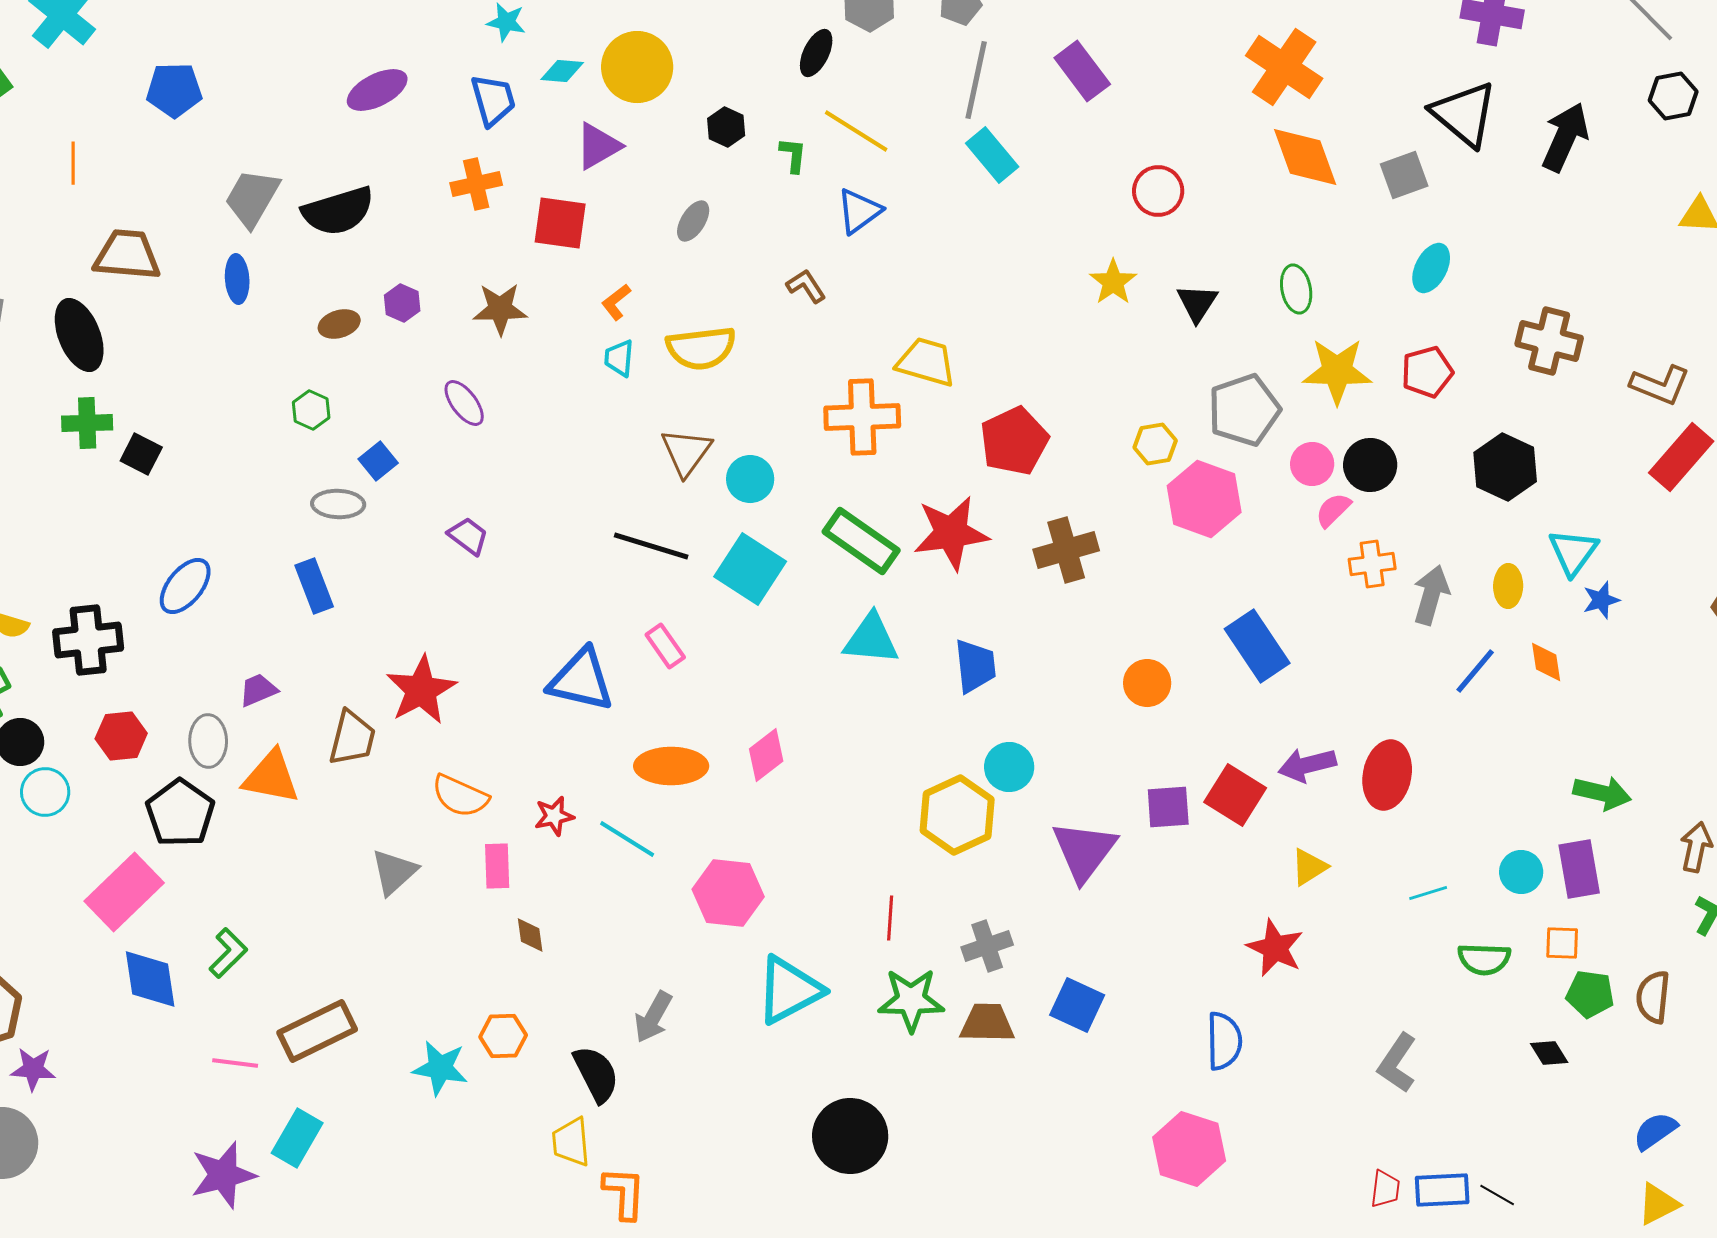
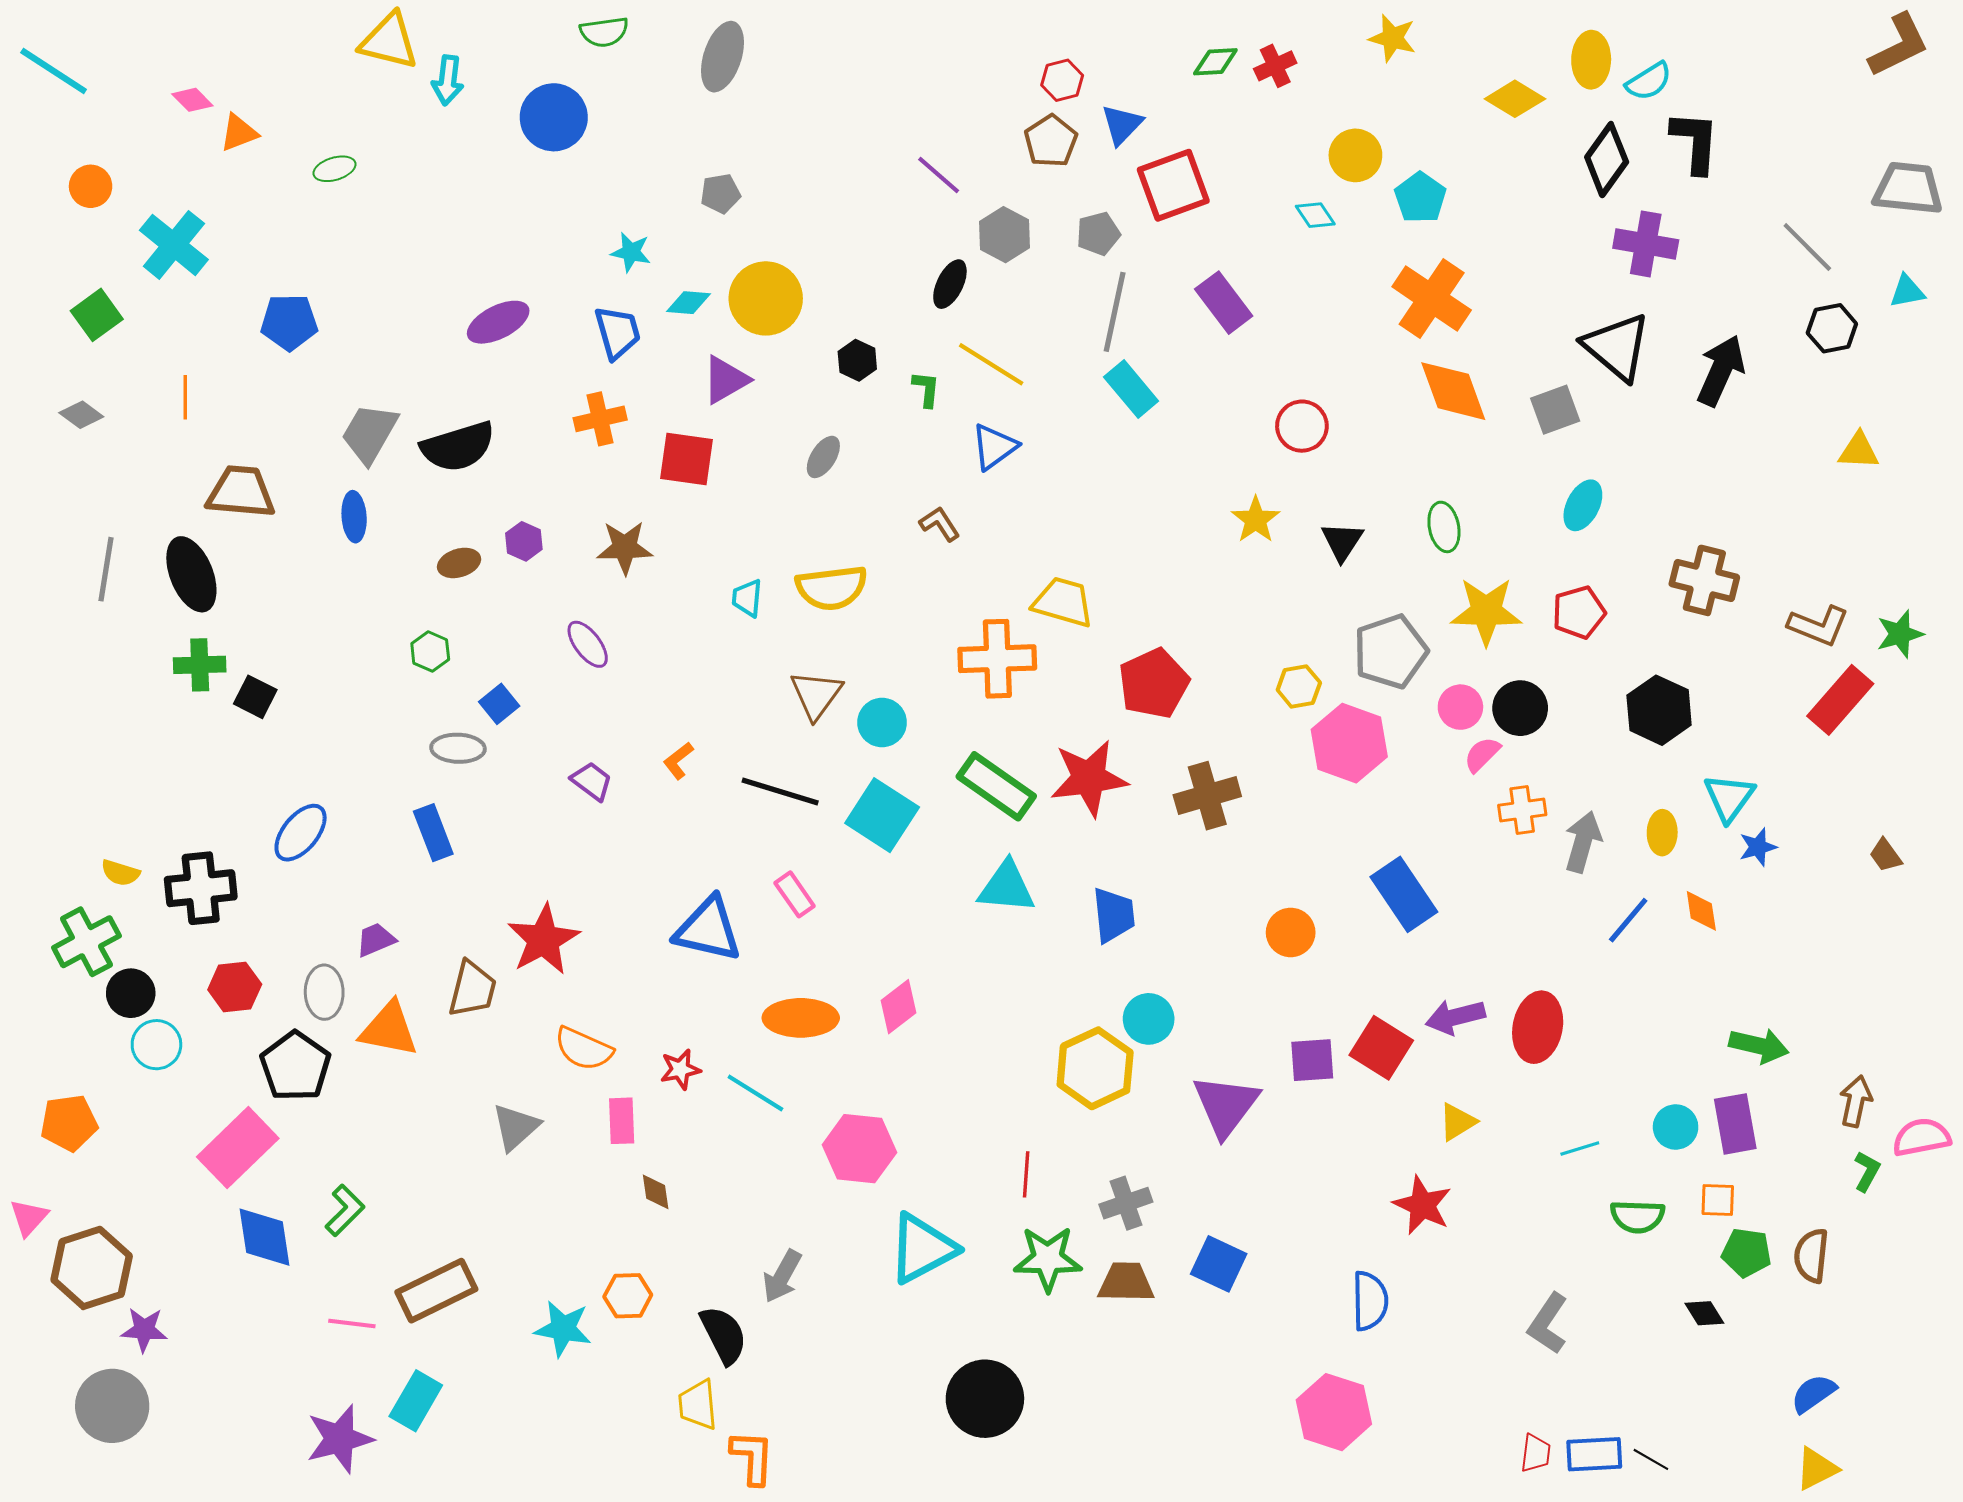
orange L-shape: (616, 302) -> (678, 761), moved

